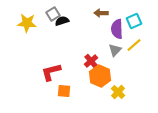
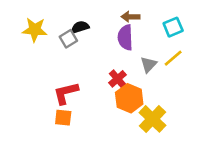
gray square: (53, 14) -> (68, 39), moved
purple semicircle: (117, 29) -> (125, 37), moved
orange square: (64, 91) -> (63, 118), moved
yellow cross: (118, 92) -> (152, 119), size x1.5

